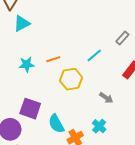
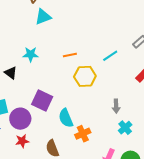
cyan star: (27, 64) -> (31, 54), moved
gray arrow: (106, 98) -> (116, 106), moved, turned 48
cyan cross: (99, 126) -> (125, 128), moved

